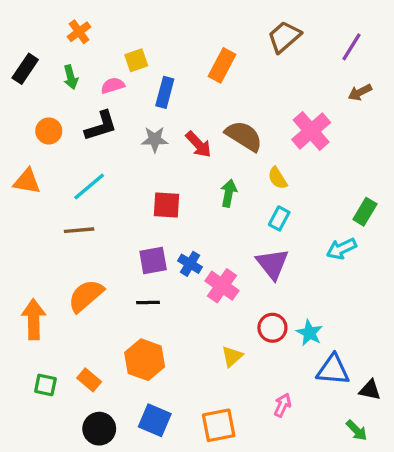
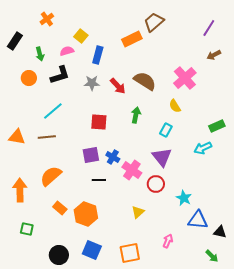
brown trapezoid: (284, 37) -> (154, 22), moved
yellow square: (136, 60) -> (81, 36), turned -32
orange rectangle: (222, 65) -> (132, 39), turned 36
green arrow: (71, 77) -> (40, 54), moved
yellow semicircle: (277, 178) -> (175, 106), moved
orange triangle: (27, 181) -> (17, 137), moved
green rectangle: (365, 212) -> (217, 126), turned 35
black line: (148, 303) -> (99, 180), moved
red circle: (272, 328) -> (156, 184), moved
orange rectangle: (89, 380) -> (60, 208), moved

